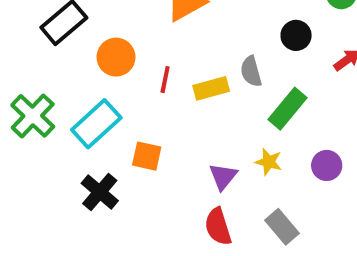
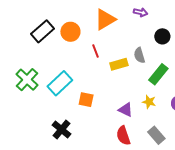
orange circle: (116, 57) -> (70, 32), moved
red line: (165, 80) -> (96, 51), moved, turned -32
purple triangle: (223, 176) -> (126, 110), turned -42
black cross: (100, 192) -> (62, 129), moved

